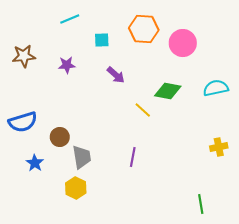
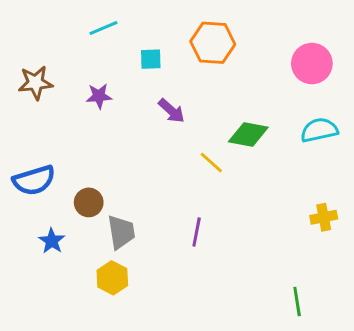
pink circle: (183, 43) -> (312, 64), moved

